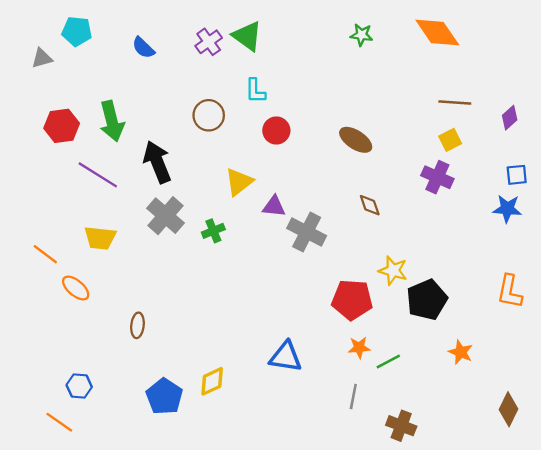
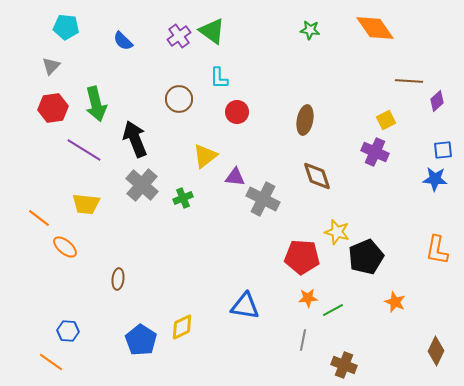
gray triangle: (42, 58) -> (51, 66), moved, turned -30
brown line: (455, 102) -> (409, 81), moved
brown ellipse: (356, 140) -> (305, 120), turned 68
brown diamond: (370, 205) -> (317, 176), size x1.5

